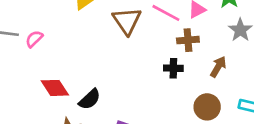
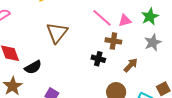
brown triangle: (127, 21) -> (57, 33), moved

